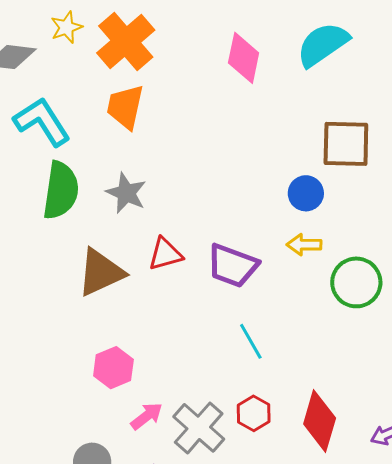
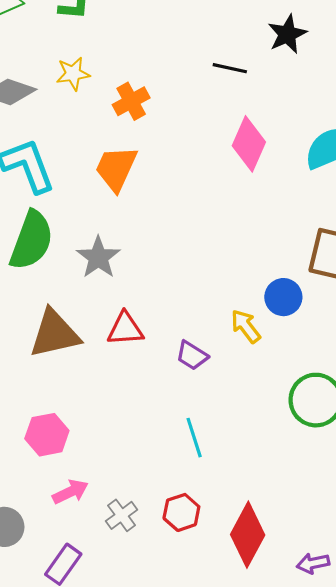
orange cross: (126, 42) -> (131, 101), size x0.6
yellow arrow: (304, 245) -> (246, 326), moved, turned 40
purple trapezoid: (233, 266) -> (192, 355), size x0.6
gray cross: (199, 428) -> (122, 515), size x0.6

